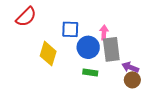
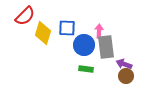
yellow diamond: (48, 54) -> (43, 33), moved

